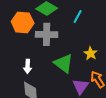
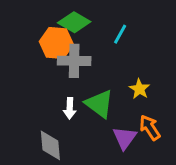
orange hexagon: (23, 22) -> (56, 43), moved
white arrow: (28, 66) -> (70, 108), moved

